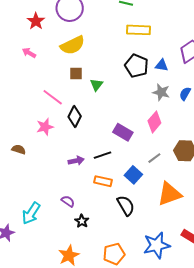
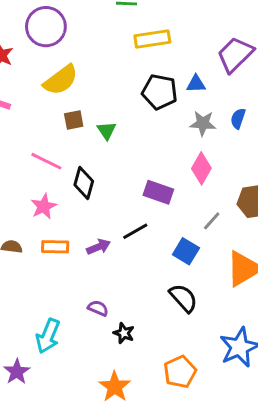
orange rectangle: (103, 181) -> (55, 247), moved

